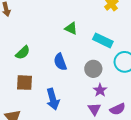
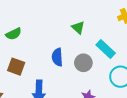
green semicircle: (23, 53) -> (14, 34), moved
gray circle: (93, 69) -> (83, 63), moved

